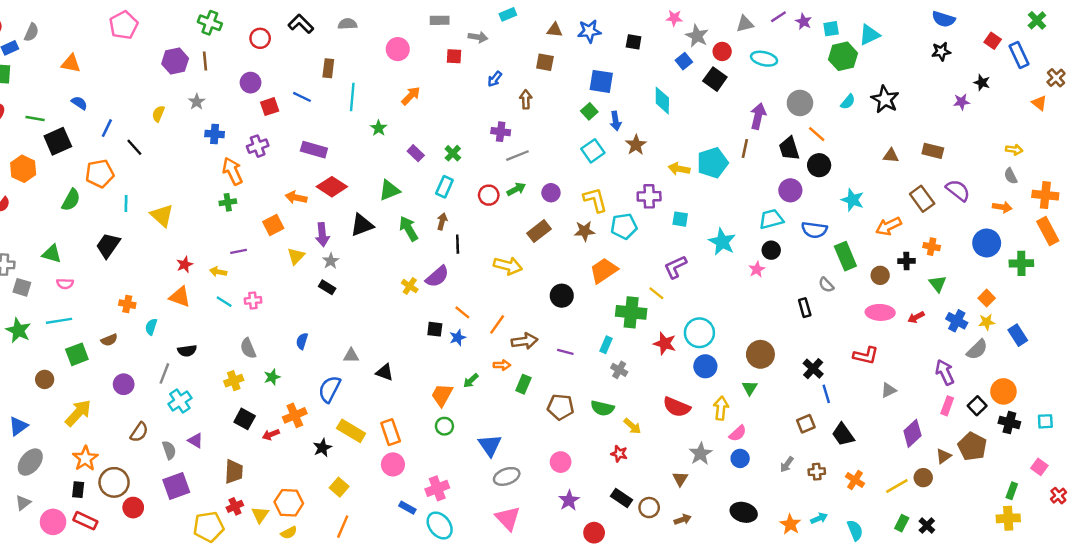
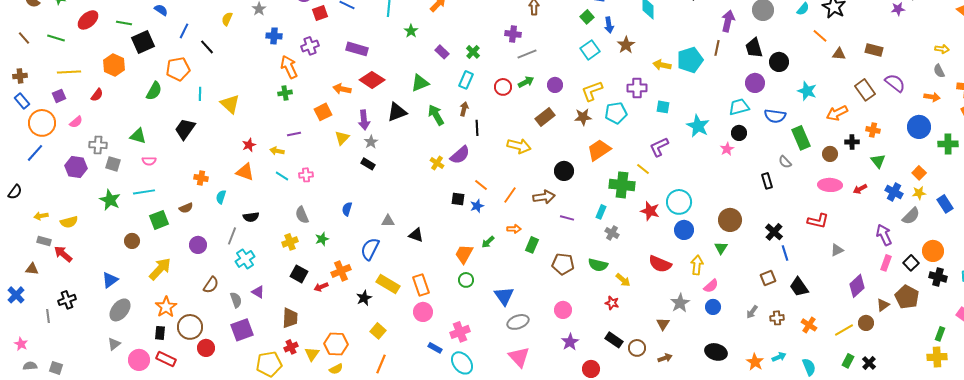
orange line: (817, 134) -> (820, 36), moved
yellow L-shape: (595, 200) -> (592, 91), turned -95
brown arrow: (525, 341) -> (544, 197), moved

